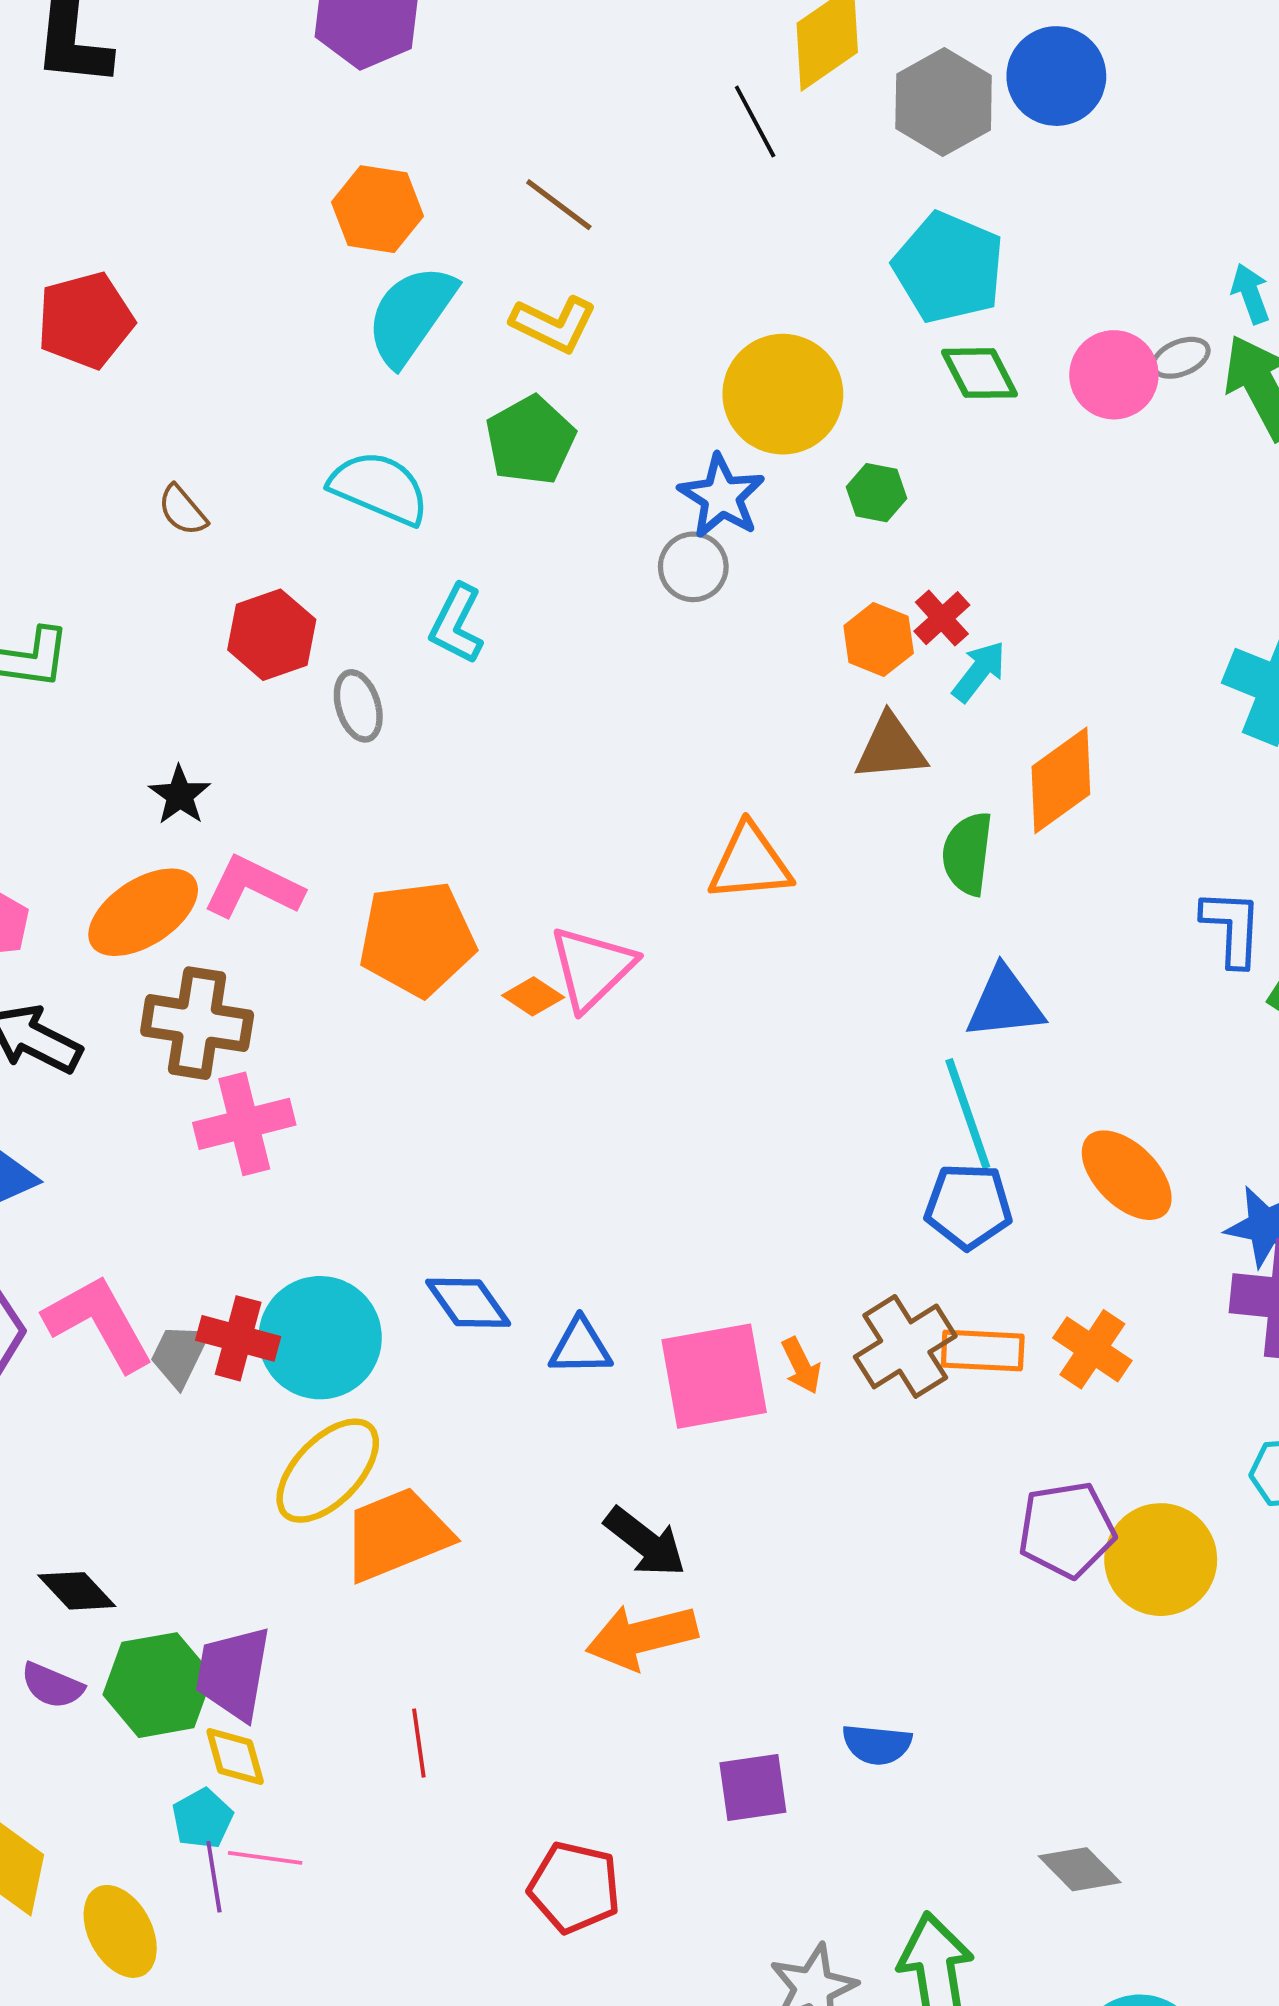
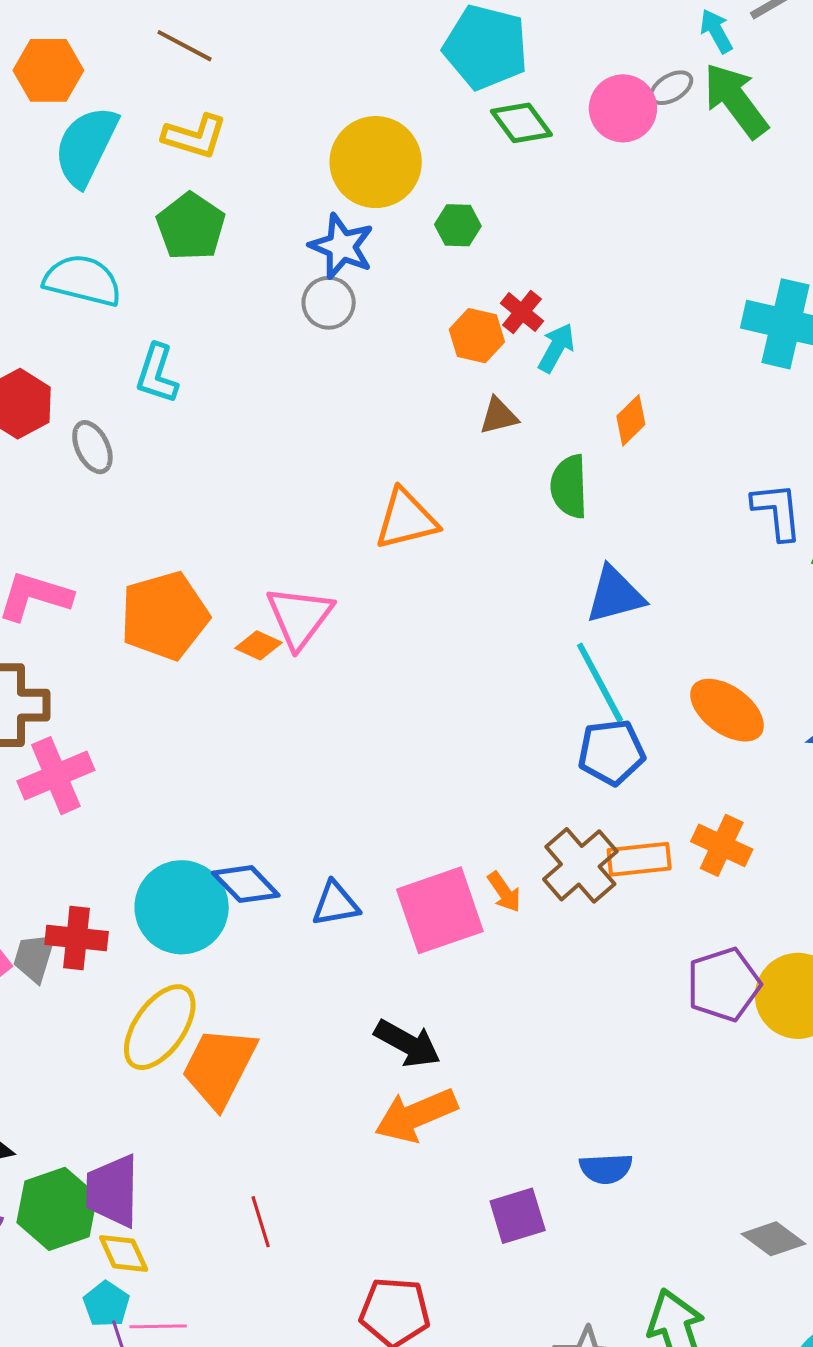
brown triangle: (891, 748) -> (499, 416), size x0.7
orange diamond: (1061, 780) -> (631, 420), size x0.6
cyan circle: (320, 1338) -> (182, 907), moved
orange trapezoid: (397, 1534) -> (219, 1067), turned -32

